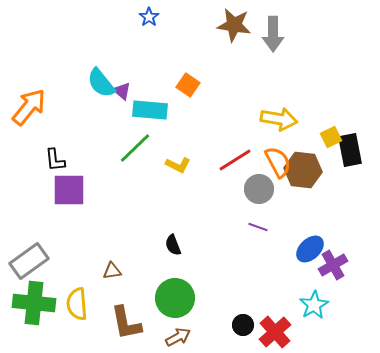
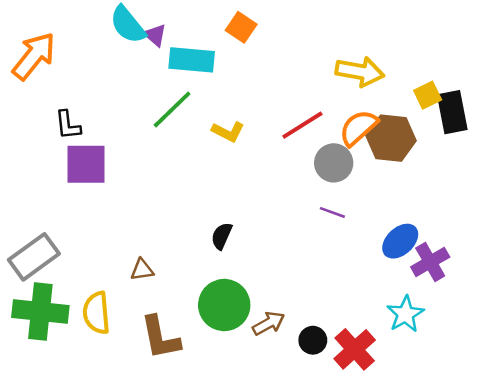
orange semicircle: (278, 162) -> (358, 128), turned -104
black semicircle: (173, 245) -> (222, 236), turned 45
brown arrow: (178, 337) -> (269, 323), moved

